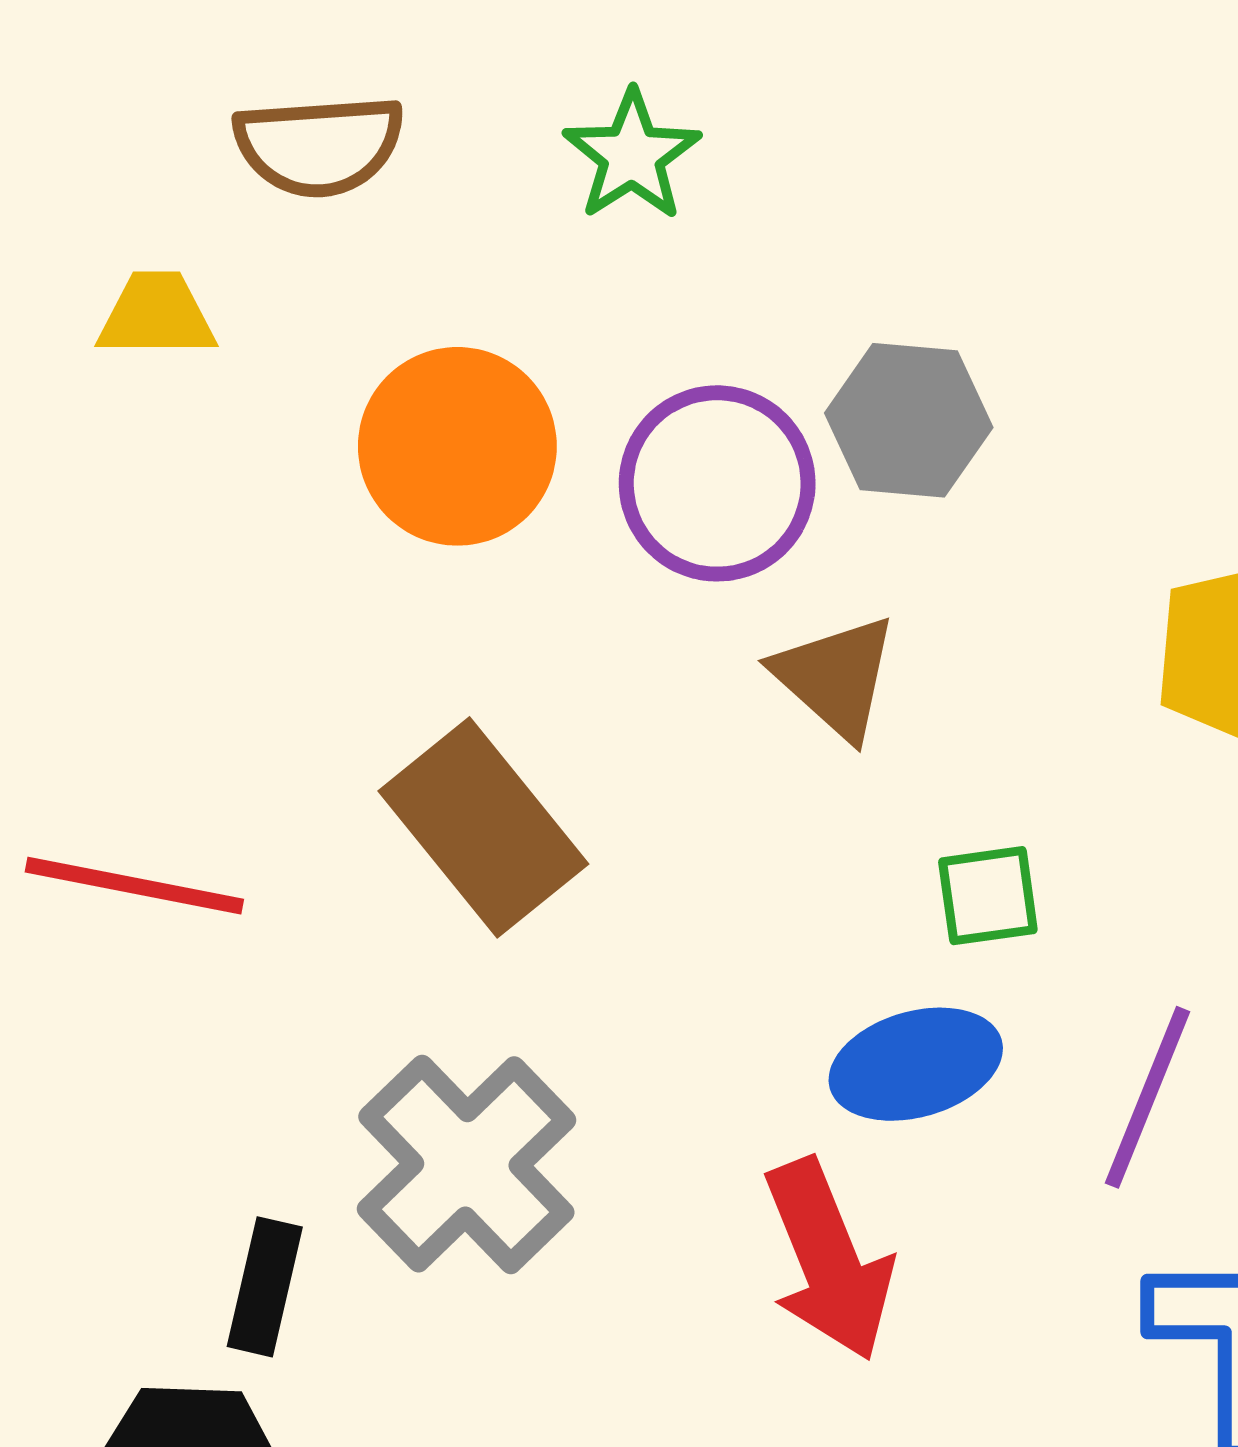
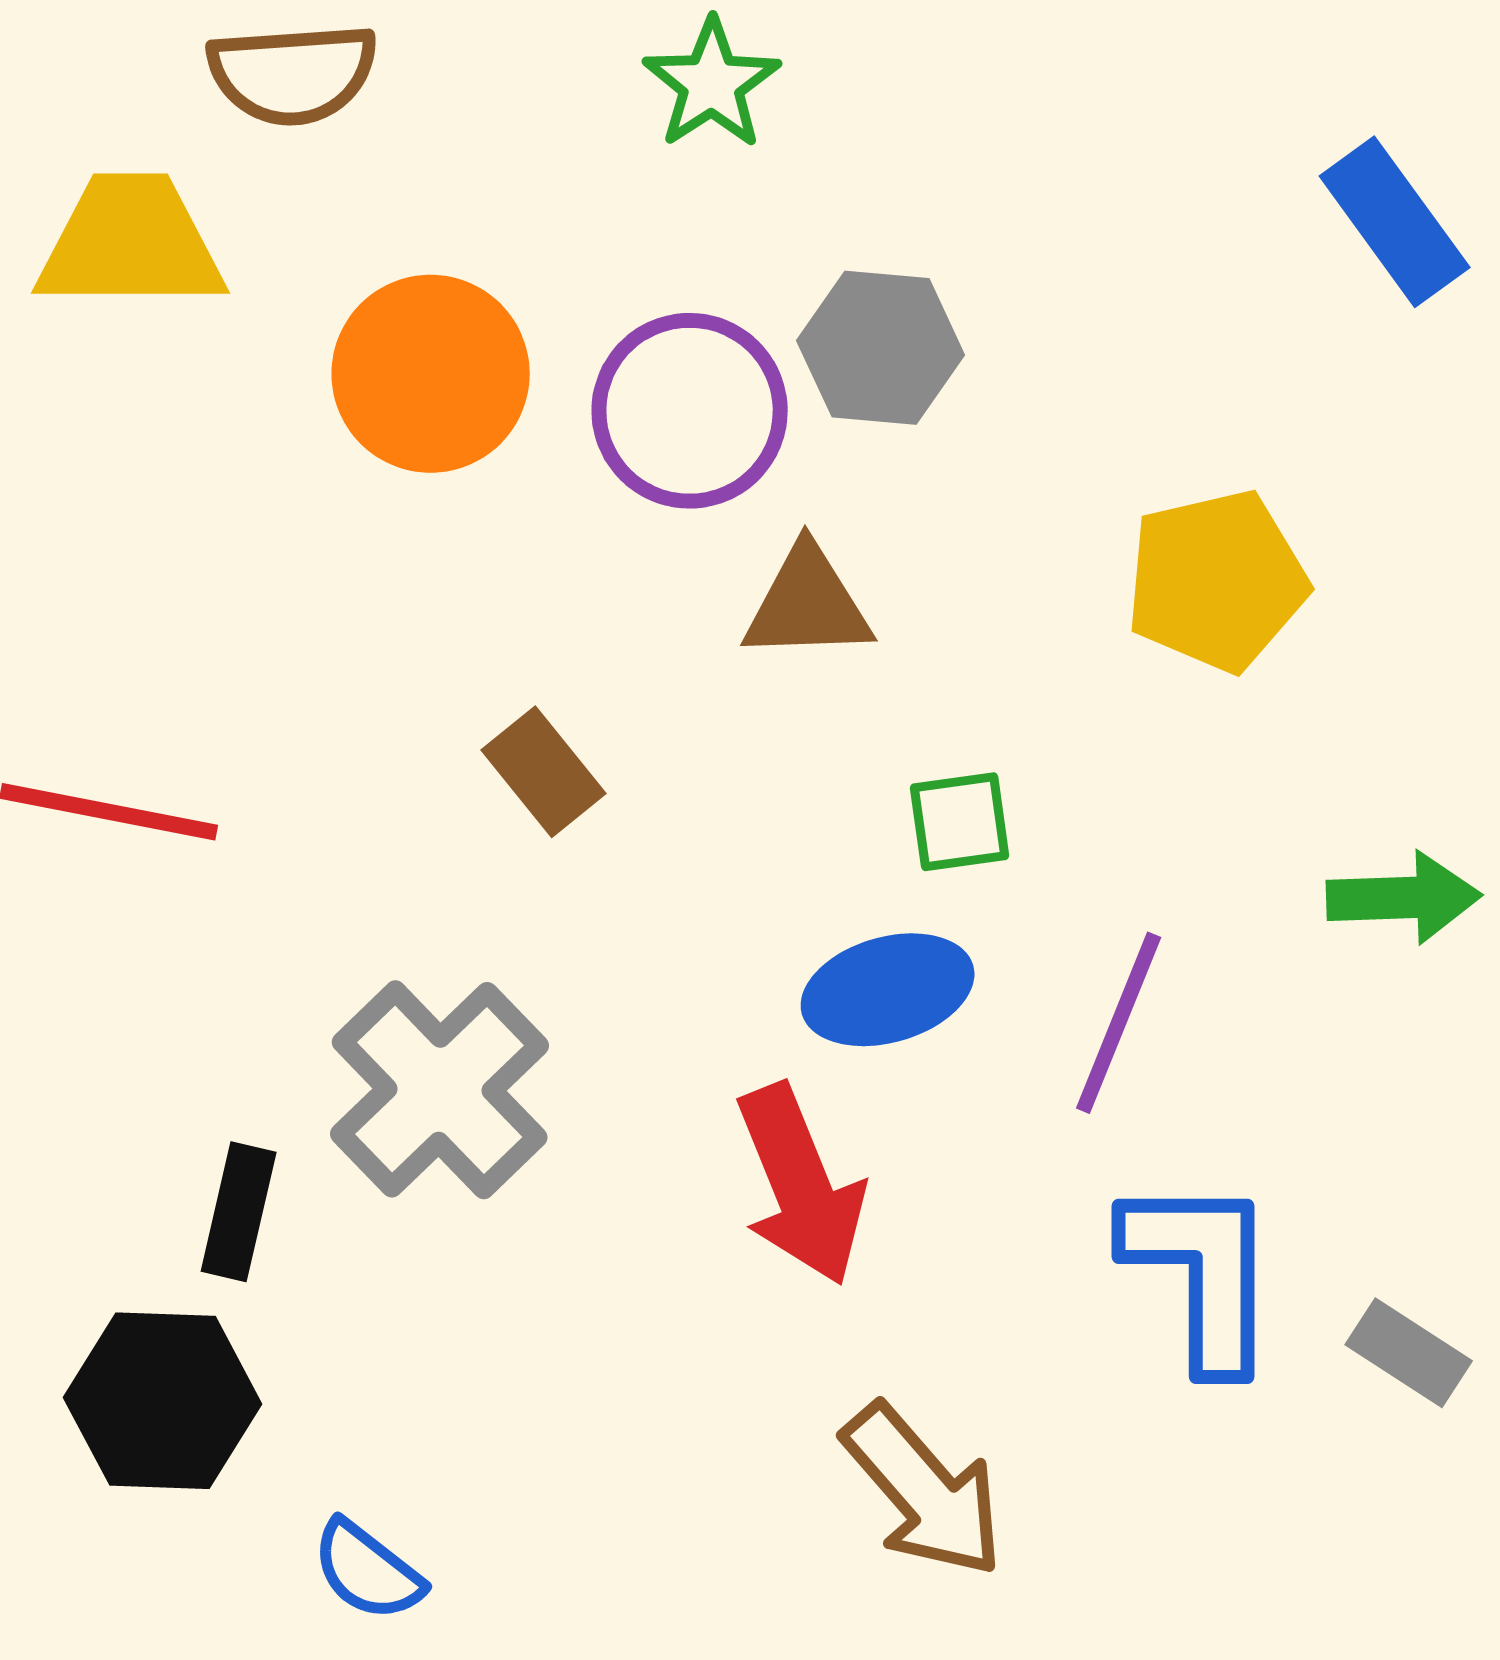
green star: (632, 155) -> (712, 84), moved
yellow trapezoid: (156, 315) -> (131, 243), size x1.6
brown triangle: (835, 677) -> (808, 604), turned -44
brown rectangle: (483, 827) -> (544, 772), moved, size x0.6

